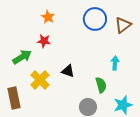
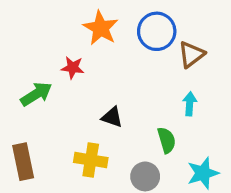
orange star: (48, 17) -> (101, 28), moved, size x1.5
brown triangle: (123, 25) -> (191, 54), moved
yellow cross: (40, 80) -> (91, 160), moved, turned -36

